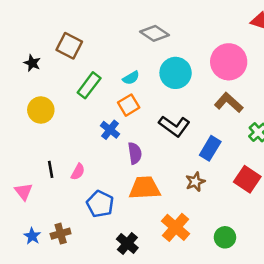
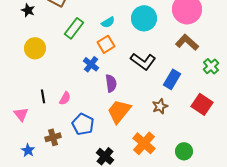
orange trapezoid: (145, 188) -> (119, 111), turned -48
brown cross: (61, 234) -> (53, 137), moved

